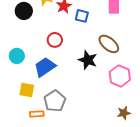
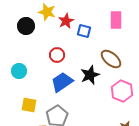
black star: (88, 60) -> (90, 75), turned 30
blue trapezoid: (45, 67) -> (62, 82), moved

